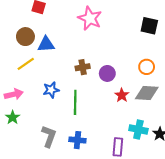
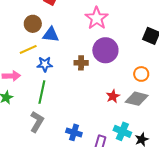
purple circle: (107, 73) -> (105, 50), moved, size x1.6
blue star: (51, 90) -> (45, 64), moved
green line: (75, 102) -> (42, 92), moved
blue cross: (77, 140) -> (74, 132), moved

